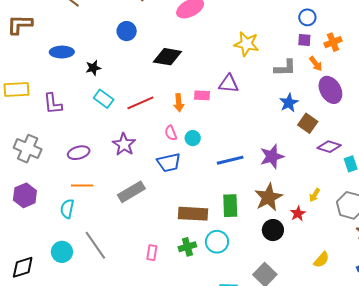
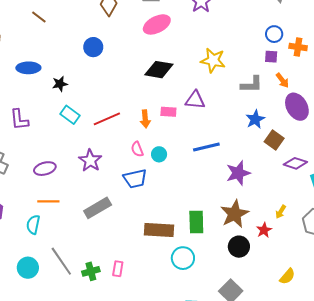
orange cross: (333, 42) -> (298, 47), moved, turned 30
black diamond: (167, 57) -> (159, 70), moved
blue line: (230, 160) -> (206, 147), moved
green cross: (187, 247) -> (91, 271), moved

